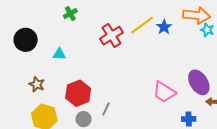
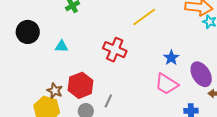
blue star: (164, 27) -> (171, 58), moved
red cross: (111, 36) -> (115, 50), moved, turned -35
brown star: (37, 84) -> (55, 91), moved

